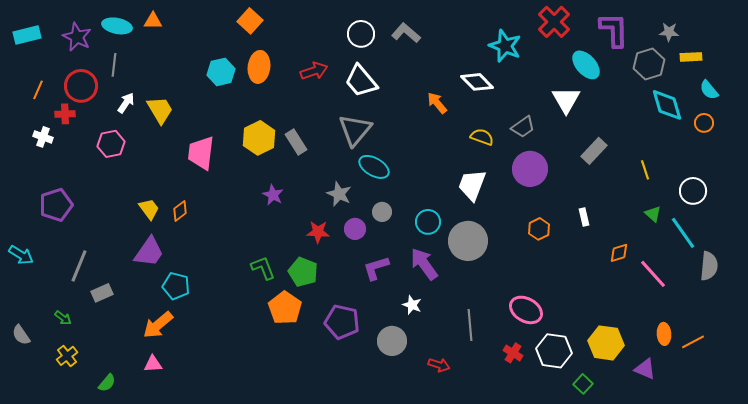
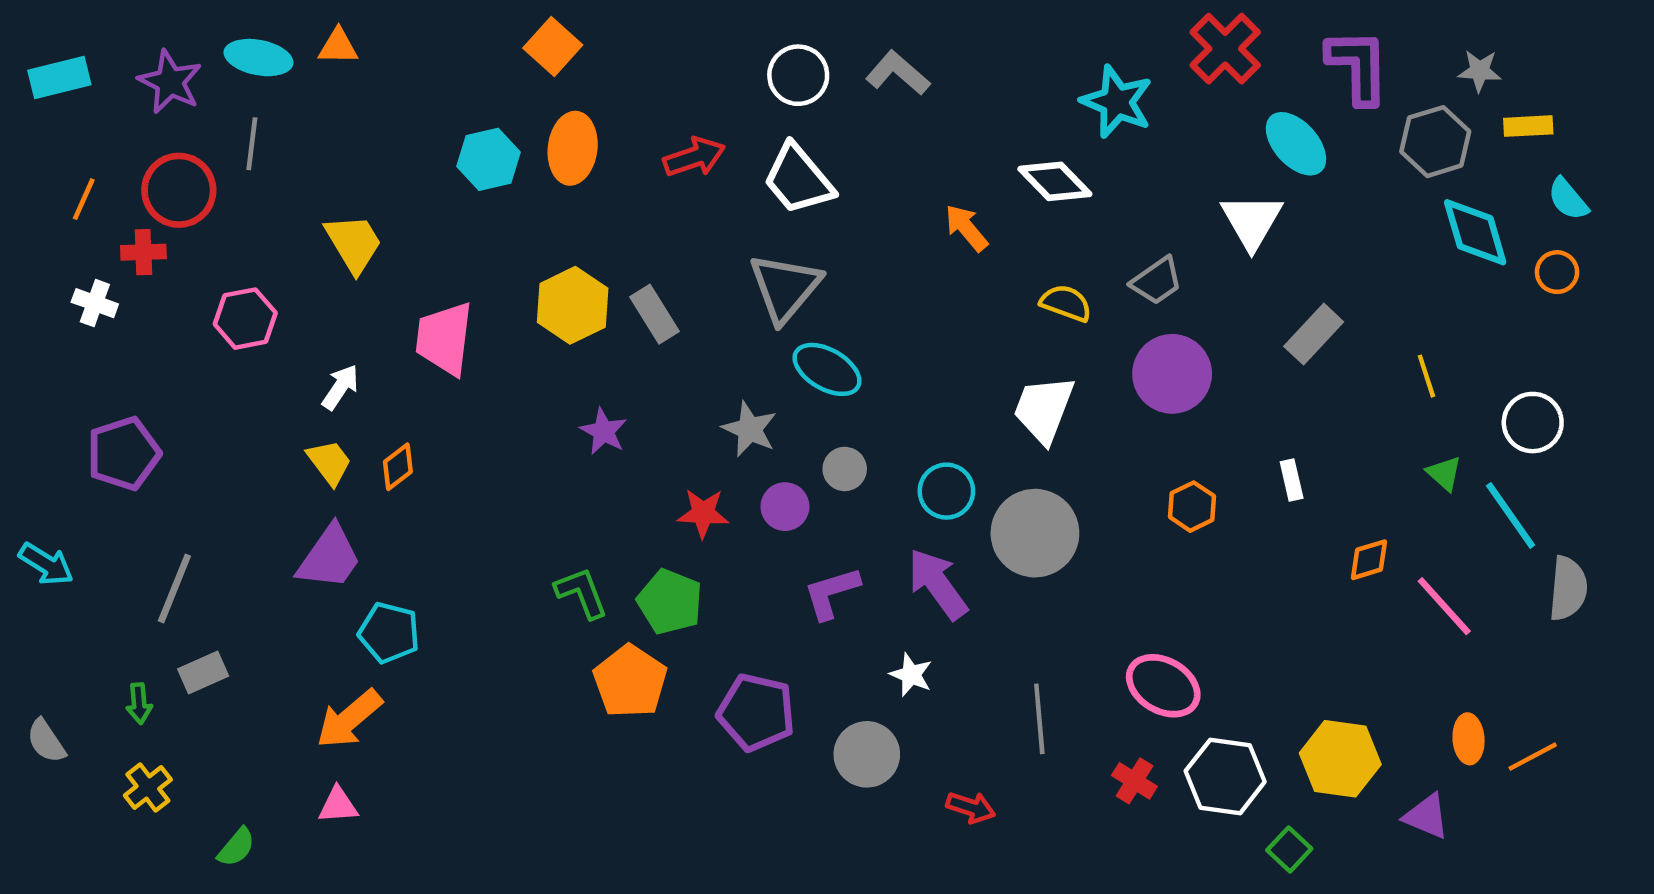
white arrow: (126, 103) -> (340, 387), moved
gray rectangle: (102, 293) -> (203, 672), moved
green arrow: (63, 318) -> (139, 703), turned 48

